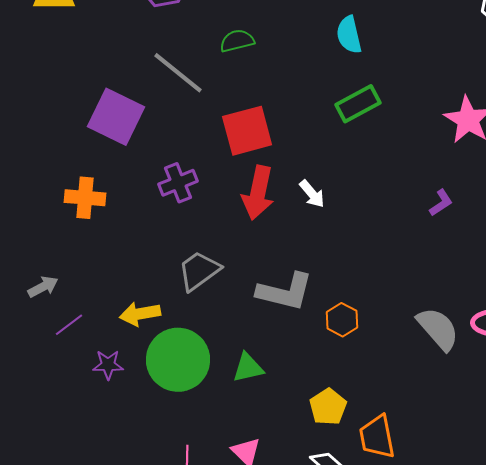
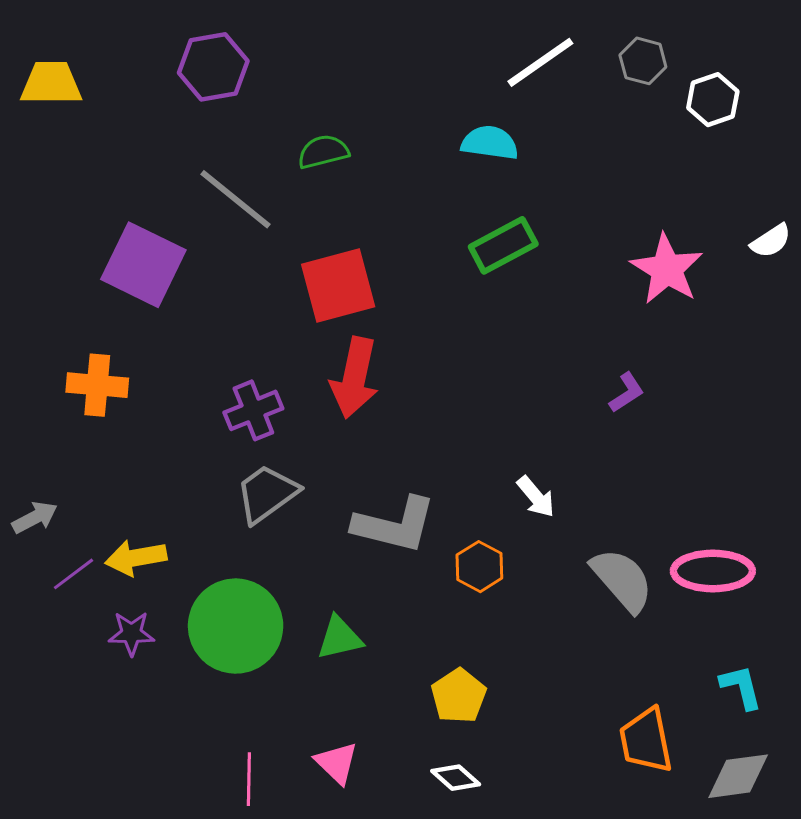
cyan semicircle: (349, 35) -> (490, 143), turned 111
purple cross: (178, 183) -> (253, 410), moved
white arrow: (312, 194) -> (536, 497), moved
yellow arrow: (140, 314) -> (136, 558), moved
orange trapezoid: (377, 437) -> (646, 741), moved

